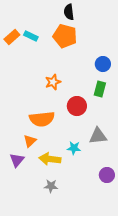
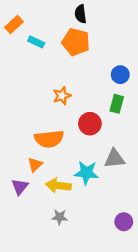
orange rectangle: (12, 37) -> (14, 24), moved
cyan star: (74, 148) -> (86, 173), size x1.5
purple circle: (107, 175) -> (124, 222), moved

